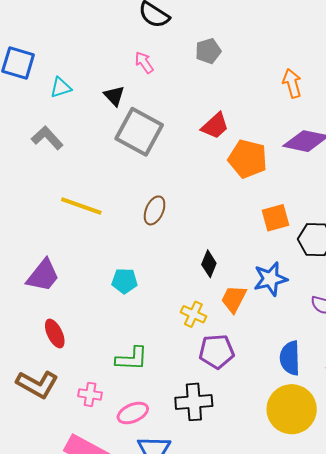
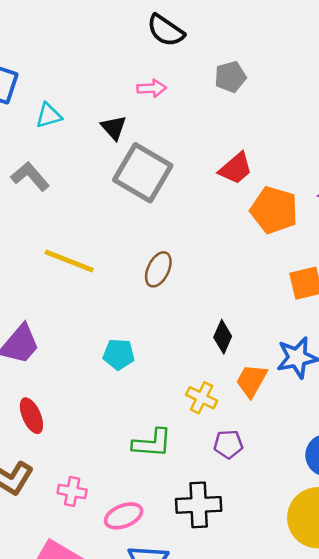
pink arrow: (144, 63) -> (152, 88), turned 120
purple pentagon: (216, 352) -> (228, 444), size x0.7
green L-shape: (132, 359) -> (152, 443), moved

